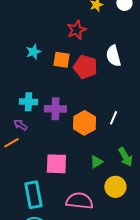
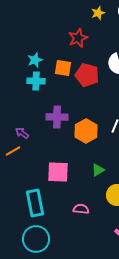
cyan cross: (28, 102) -> (36, 81), moved
pink semicircle: (79, 201) -> (81, 209), size x0.6

